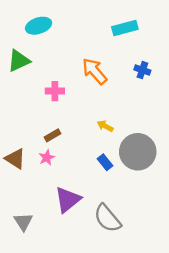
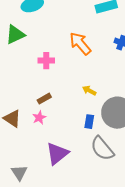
blue rectangle: (105, 162) -> (89, 122), turned 48
gray semicircle: (107, 218) -> (102, 149), moved

